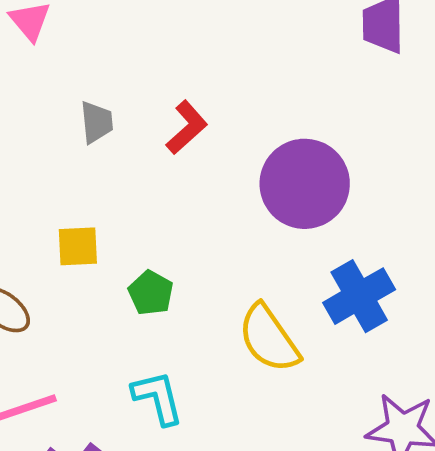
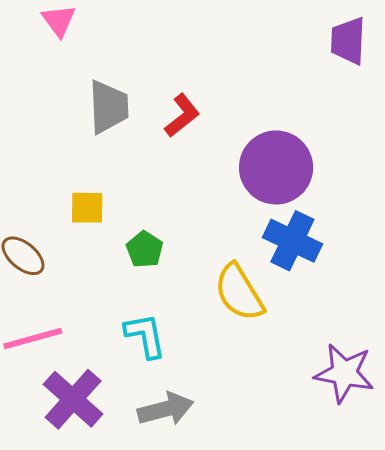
gray trapezoid: (97, 122) -> (109, 107), size x1.5
blue cross: (359, 296) -> (292, 241), moved, turned -38

